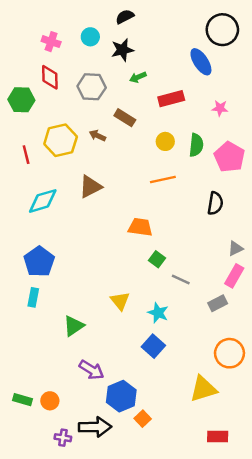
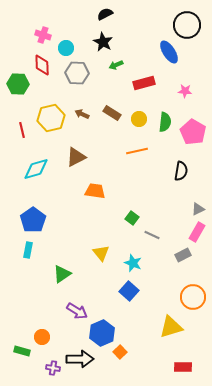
cyan circle: (90, 37) -> (66, 48), moved
black star: (122, 50) -> (103, 42), turned -30
brown rectangle: (125, 118) -> (112, 113), moved
orange trapezoid: (140, 227) -> (95, 191), moved
green rectangle: (23, 400) -> (22, 351), moved

